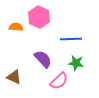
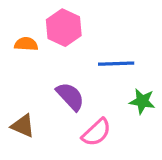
green star: (76, 63) -> (142, 101), moved

